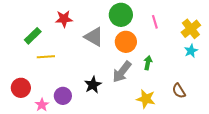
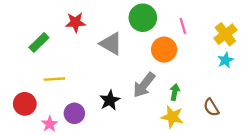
orange circle: (126, 42) -> (164, 50), moved
yellow line: (46, 57) -> (54, 79), moved
green arrow: (148, 63) -> (175, 92), moved

